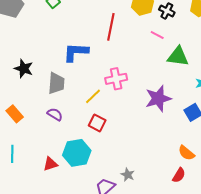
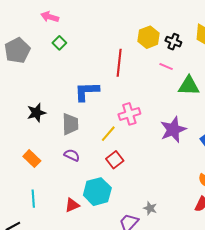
black star: (24, 69) -> (36, 113), turned -30
red square: (97, 123) -> (115, 160), turned 30

